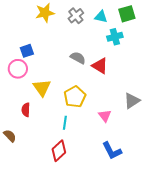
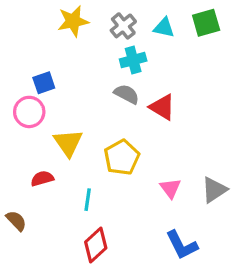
cyan cross: (115, 37) -> (133, 60), moved
gray triangle: (132, 101) -> (214, 190), moved
red semicircle: (26, 110) -> (42, 178), turned 72
cyan line: (65, 123) -> (88, 200), moved

